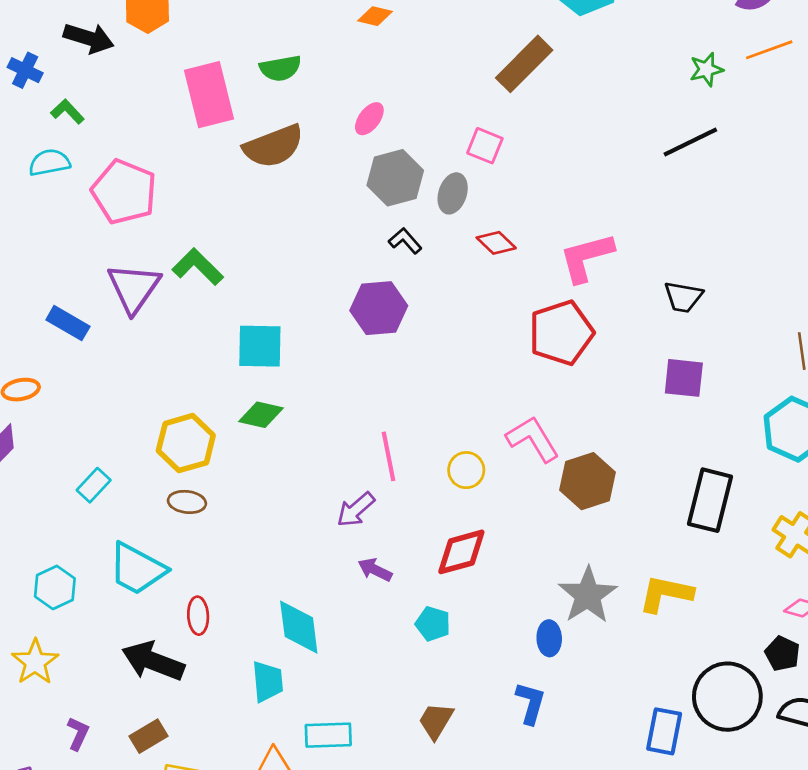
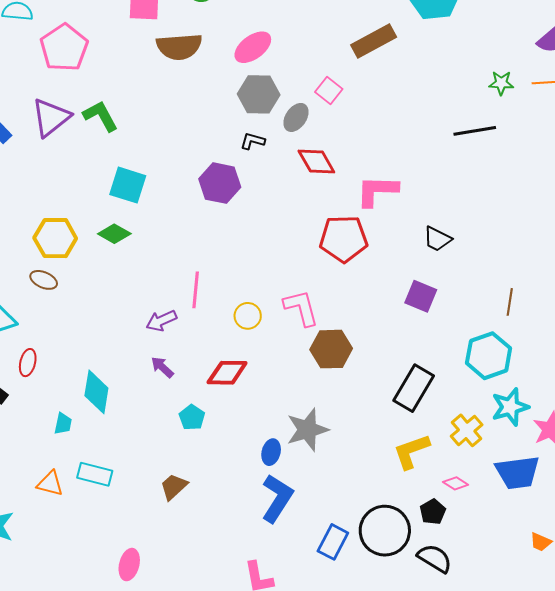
pink ellipse: (369, 119) -> (253, 47), size x1.5
black L-shape: (405, 241) -> (253, 141), turned -50
red diamond: (496, 243) -> (316, 162), size x1.4
yellow L-shape: (666, 594) -> (411, 451), moved, turned -48
cyan trapezoid: (268, 682) -> (63, 424), size x0.7
blue L-shape: (531, 703) -> (277, 498), moved, size x1.5

